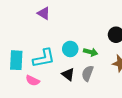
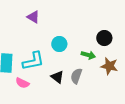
cyan circle: (70, 49) -> (59, 44), moved
green arrow: (91, 52) -> (88, 55), moved

